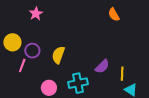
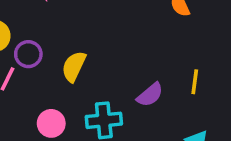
yellow line: (122, 74) -> (195, 82), moved

